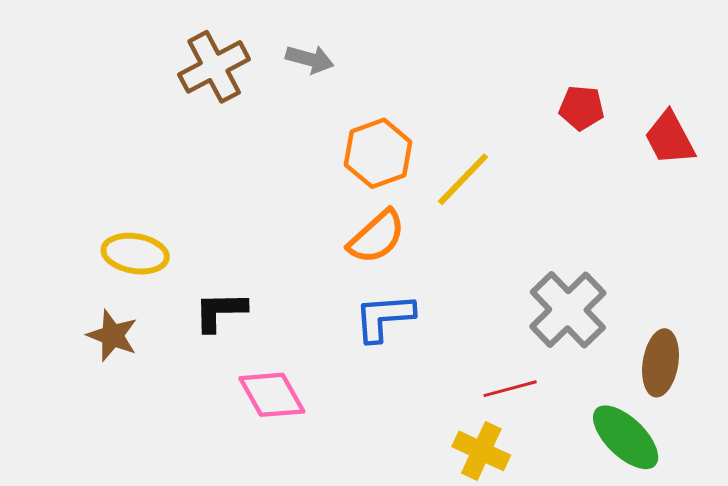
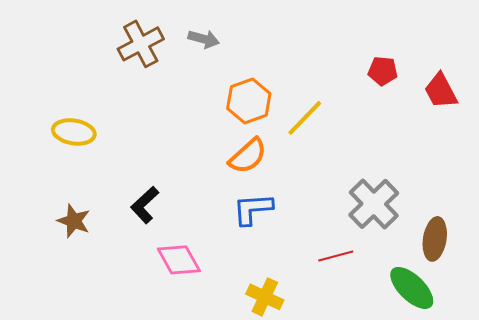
yellow ellipse: (135, 254) -> (74, 132), moved
black L-shape: (220, 311) -> (145, 205), turned -42
yellow cross: (481, 451) -> (265, 297), moved

